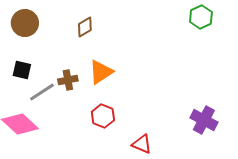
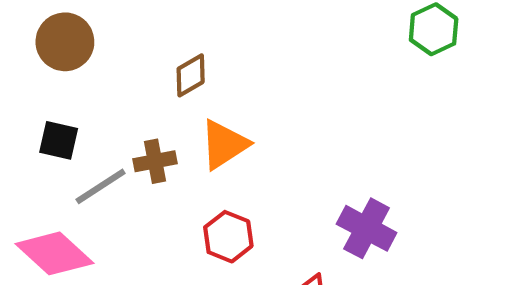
brown diamond: (85, 27) -> (191, 75), moved
purple cross: (204, 120) -> (367, 228), moved

